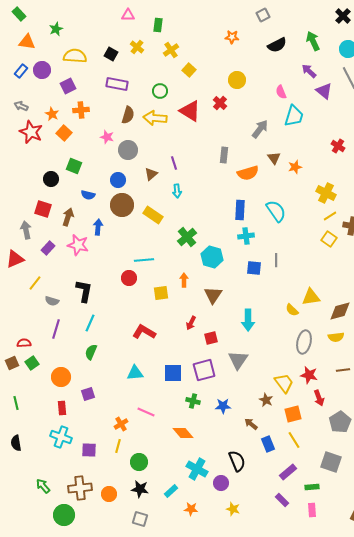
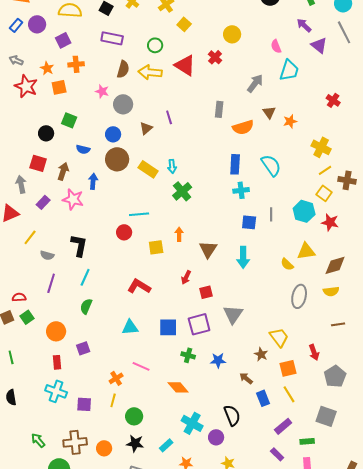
orange square: (64, 133) -> (59, 87), turned 35
cyan arrow: (177, 191) -> (172, 166), moved
cyan hexagon: (212, 257) -> (304, 211), moved
cyan arrow: (248, 320) -> (243, 257), moved
red star: (309, 375) -> (330, 222), moved

